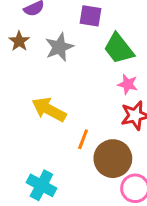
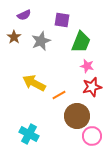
green trapezoid: (119, 49) -> (81, 42), turned -120
orange line: (83, 139) -> (59, 95), moved, turned 40

